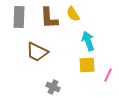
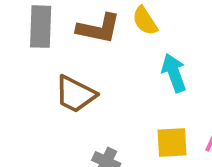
brown L-shape: (49, 18) -> (99, 29), turned -75
yellow square: (87, 65) -> (172, 143), moved

